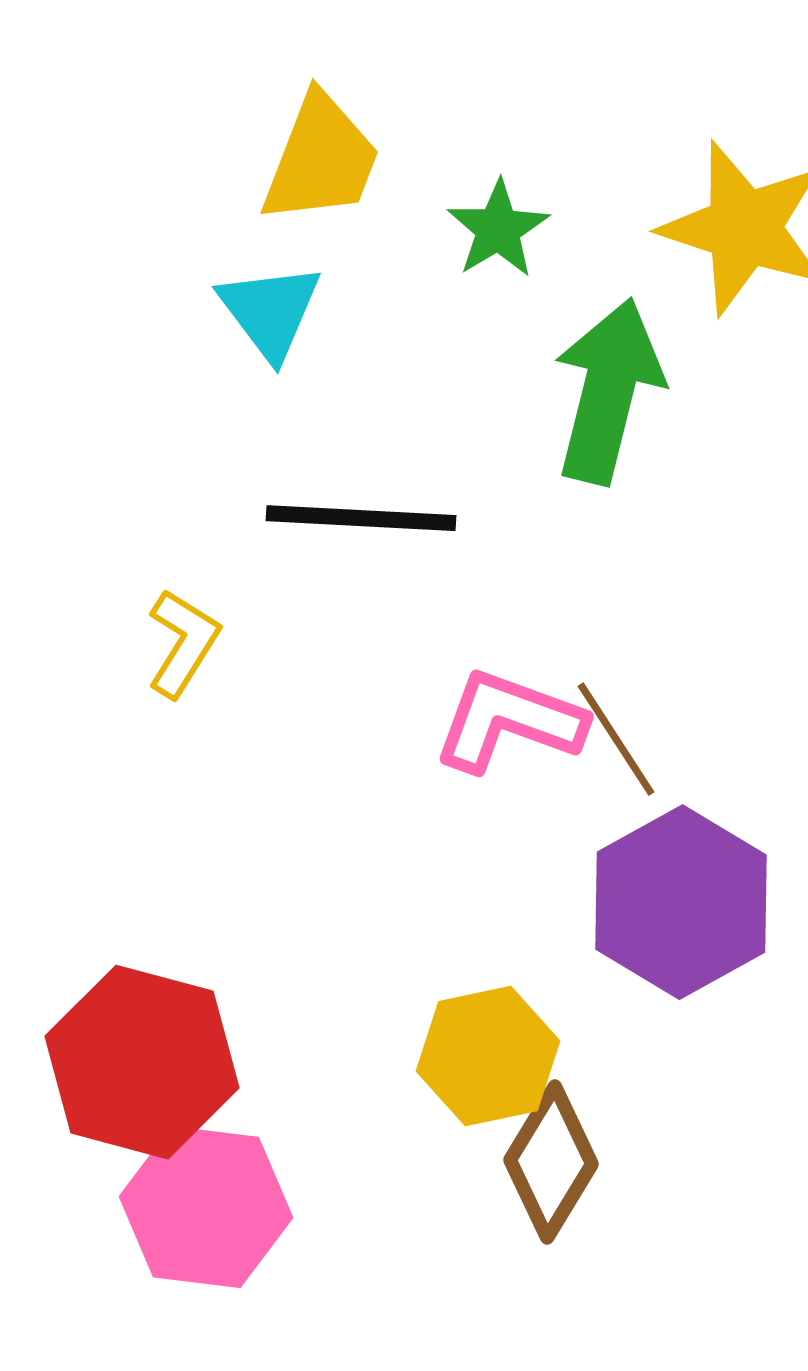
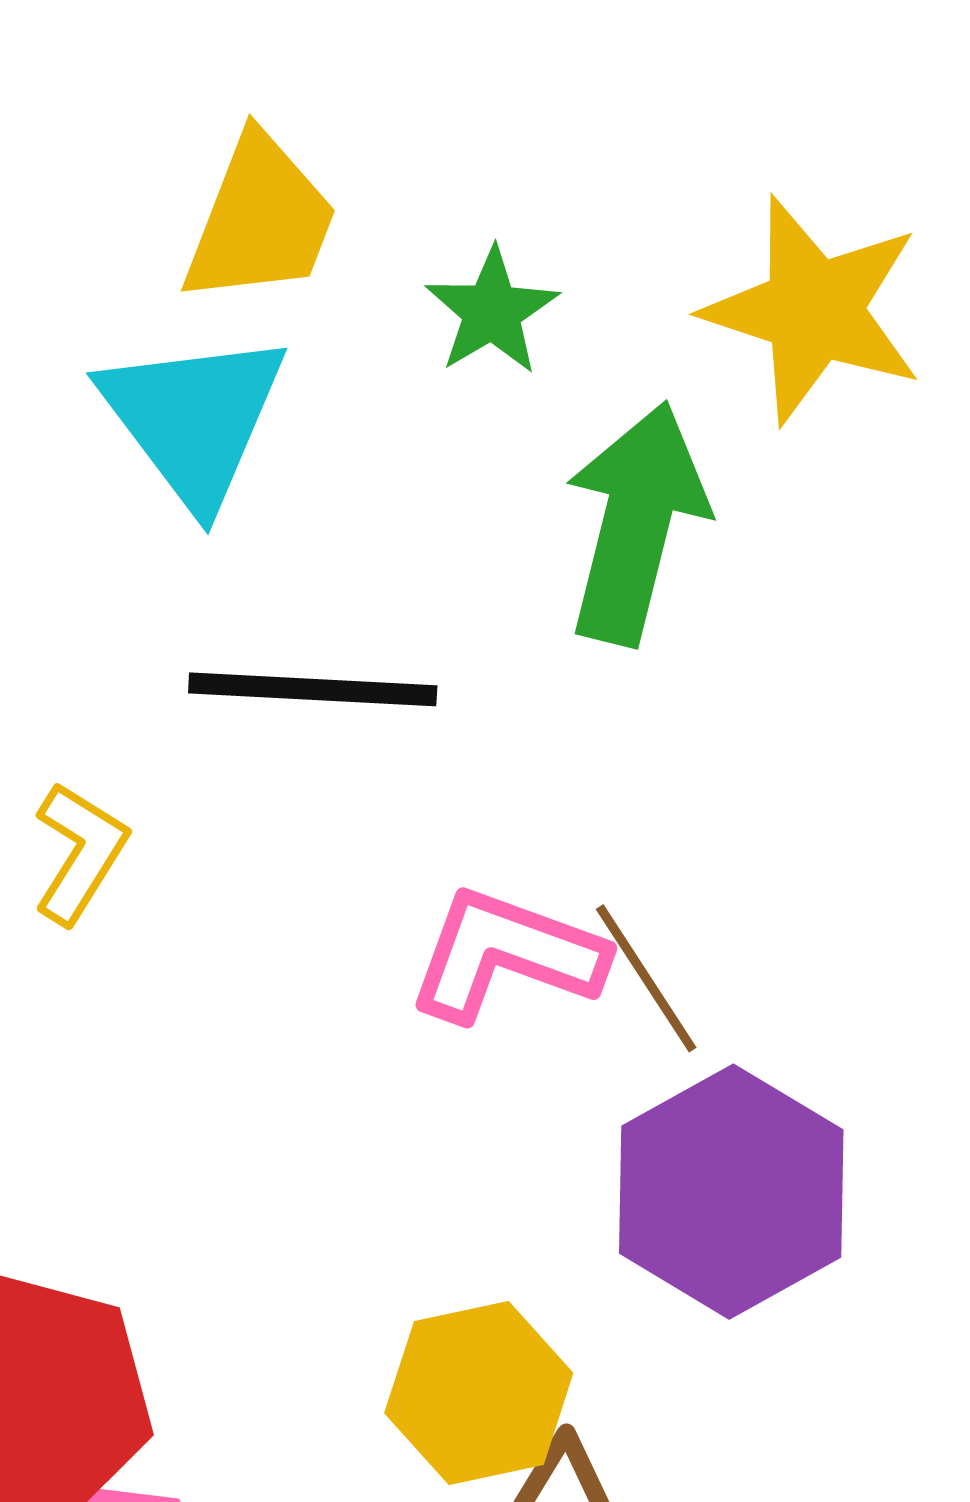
cyan triangle: (270, 311) -> (194, 419), size x1.4

